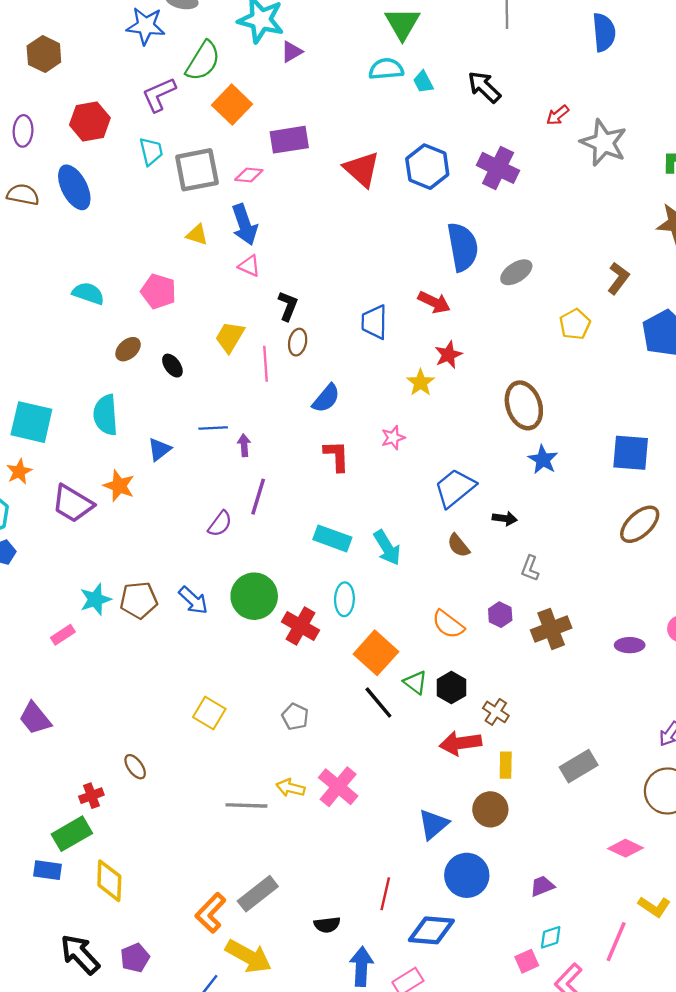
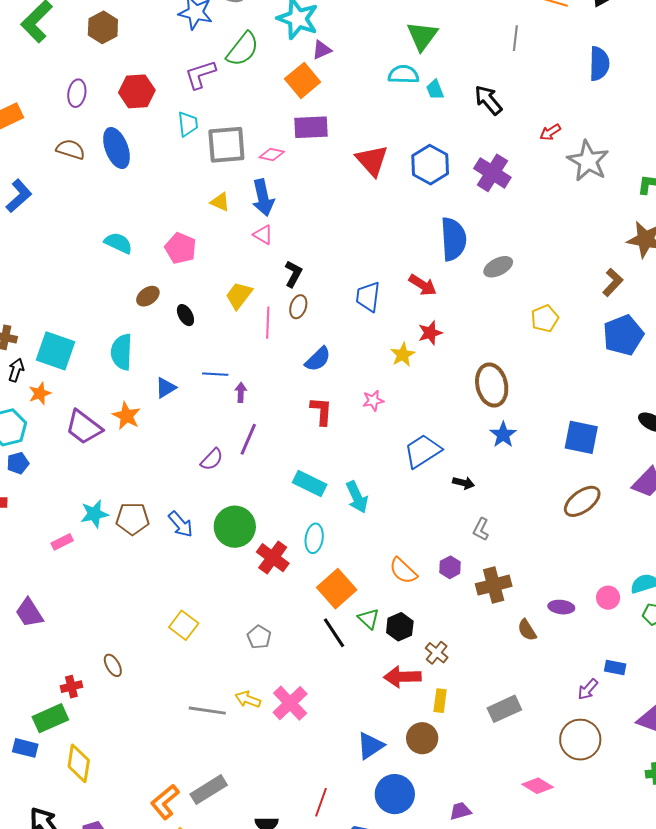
orange square: (232, 105) -> (303, 80), moved
brown L-shape: (618, 278) -> (613, 282), moved
brown semicircle: (458, 545) -> (527, 630), moved

